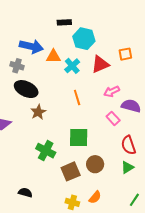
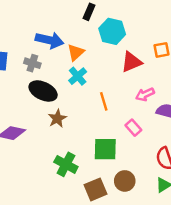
black rectangle: (64, 22) -> (89, 12), turned -64
orange triangle: (53, 56) -> (76, 52), turned -42
cyan cross: (72, 66) -> (78, 76), moved
pink rectangle: (113, 118) -> (133, 128), moved

